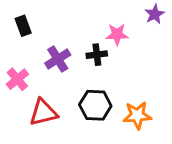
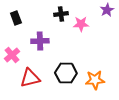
black cross: (97, 55) -> (61, 14), moved
purple cross: (58, 59) -> (40, 41), turned 30

